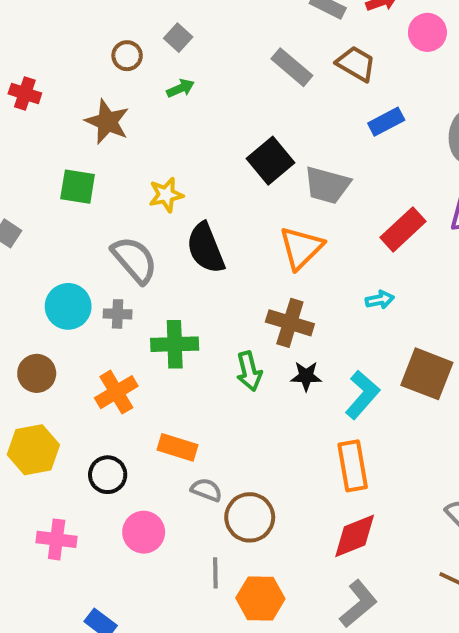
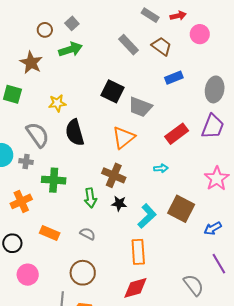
green arrow: (181, 88) -> (70, 49), size x1.6
black square: (270, 161) -> (113, 91), turned -30
gray semicircle: (206, 490) -> (88, 234), moved

